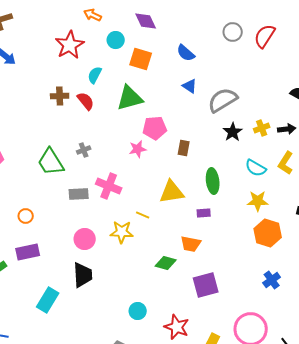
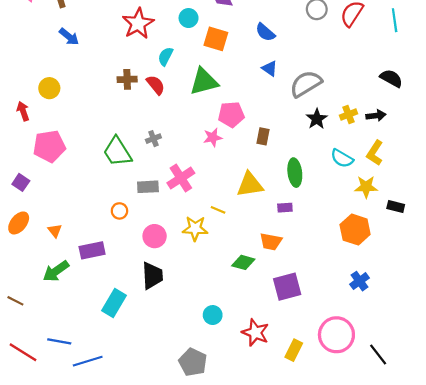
pink cross: (109, 186) -> (181, 178), turned 35
yellow star: (258, 201) -> (366, 187), moved
orange circle: (26, 216) -> (119, 211), moved

